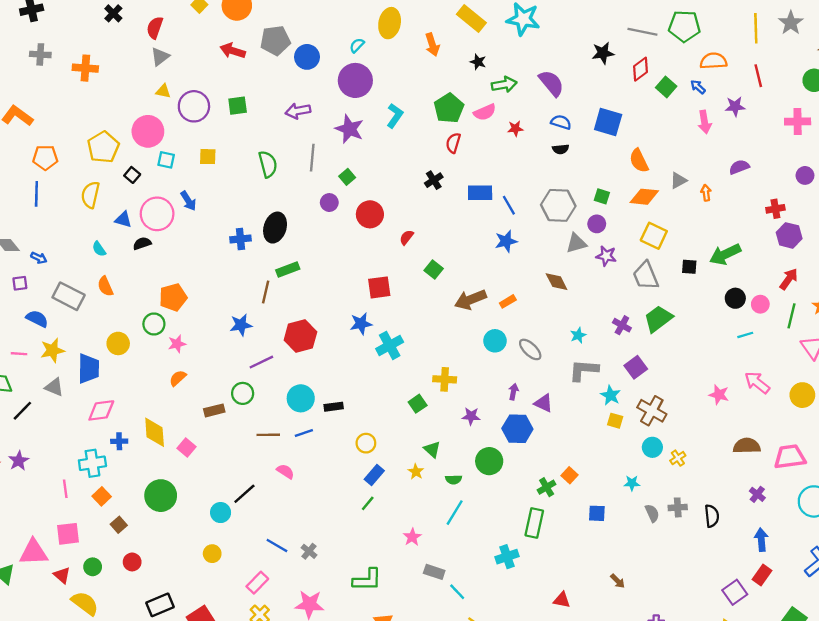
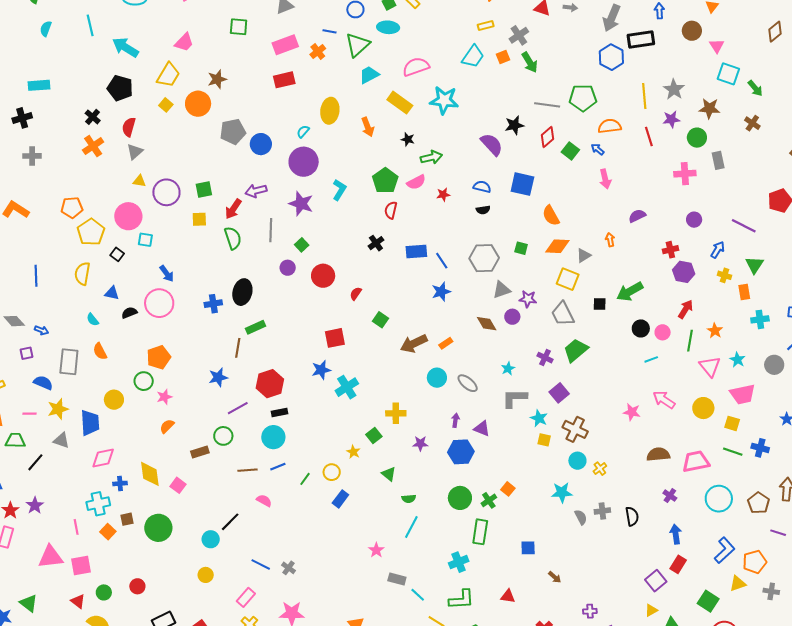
red arrow: (233, 51) -> (233, 209), moved, turned -70
orange cross: (85, 68) -> (93, 146), moved, turned -35
purple semicircle: (551, 83) -> (492, 144), moved
purple star: (735, 106) -> (671, 119), moved
yellow square: (208, 157) -> (199, 219), moved
orange pentagon: (45, 158) -> (72, 207), moved
gray triangle: (678, 181) -> (584, 255), moved
pink circle: (157, 214) -> (159, 303), moved
purple circle: (597, 224) -> (512, 317), moved
gray rectangle: (69, 296) -> (69, 362), turned 72
black rectangle: (334, 407) -> (279, 413), moved
green circle: (489, 461) -> (460, 498), moved
yellow star: (416, 472) -> (353, 452), moved
cyan star: (632, 483) -> (562, 492), size x1.5
green line: (368, 503) -> (305, 479), moved
blue square: (597, 513) -> (528, 548), moved
brown square: (119, 525) -> (127, 519), moved, turned 32
pink triangle: (34, 552) -> (51, 557), moved
green L-shape: (367, 580) -> (461, 599), moved

